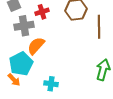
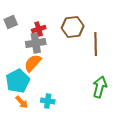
gray cross: (24, 26) -> (36, 43), moved
orange arrow: (14, 80) -> (22, 102), moved

